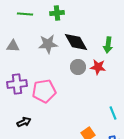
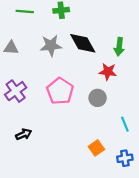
gray circle: (78, 67) -> (98, 98), moved
purple cross: (17, 84) -> (16, 91), turned -30
pink pentagon: (44, 91) -> (60, 91), moved, turned -30

